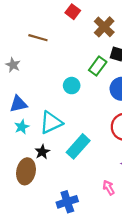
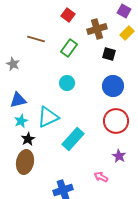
brown cross: (104, 27) -> (97, 29), turned 30
green rectangle: (98, 66) -> (69, 48), moved
black star: (42, 152) -> (28, 139), moved
pink arrow: (109, 188) -> (101, 177), turned -32

